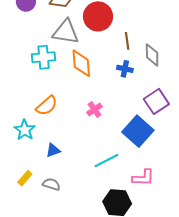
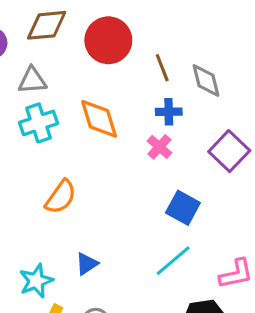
gray triangle: (66, 32) -> (32, 80), moved, size x0.7
pink cross: (95, 109) -> (159, 147), moved
cyan star: (25, 130) -> (36, 281), moved, turned 30
blue square: (138, 131) -> (183, 208), moved, size x0.7

